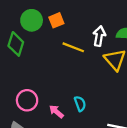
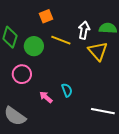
green circle: (32, 20) -> (34, 46), moved
pink circle: (27, 100) -> (22, 74), moved

